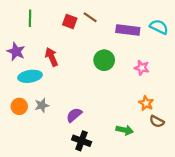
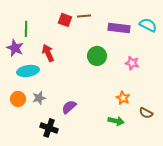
brown line: (90, 17) -> (84, 16), turned -40
green line: (30, 18) -> (26, 29), moved
orange star: (146, 103) -> (123, 98), moved
black cross: (82, 141) -> (49, 128), moved

